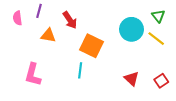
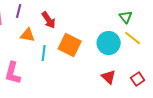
green triangle: (158, 16) -> (126, 17), moved
cyan circle: (132, 29) -> (109, 43), moved
cyan line: (80, 70) -> (44, 53), moved

